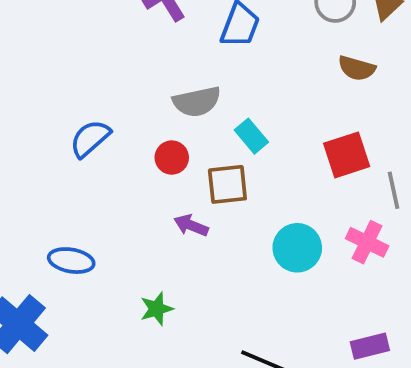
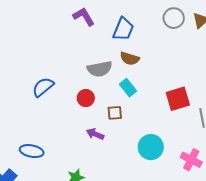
brown semicircle: (357, 68) -> (130, 59), moved
brown square: (227, 184) -> (115, 113), size x0.7
pink cross: (367, 242) -> (191, 160), moved

